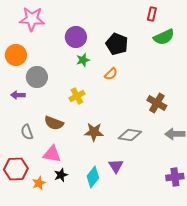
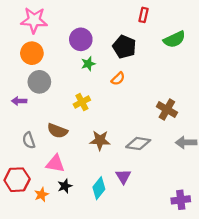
red rectangle: (152, 14) -> (144, 15), moved
orange circle: (16, 55) -> (32, 53), moved
purple cross: (175, 177) -> (181, 200), moved

